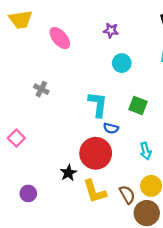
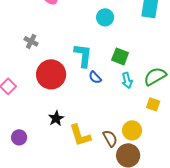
blue semicircle: (111, 128) -> (95, 77), turned 32
cyan arrow: (146, 151) -> (127, 80), moved
red circle: (96, 153) -> (51, 74), moved

